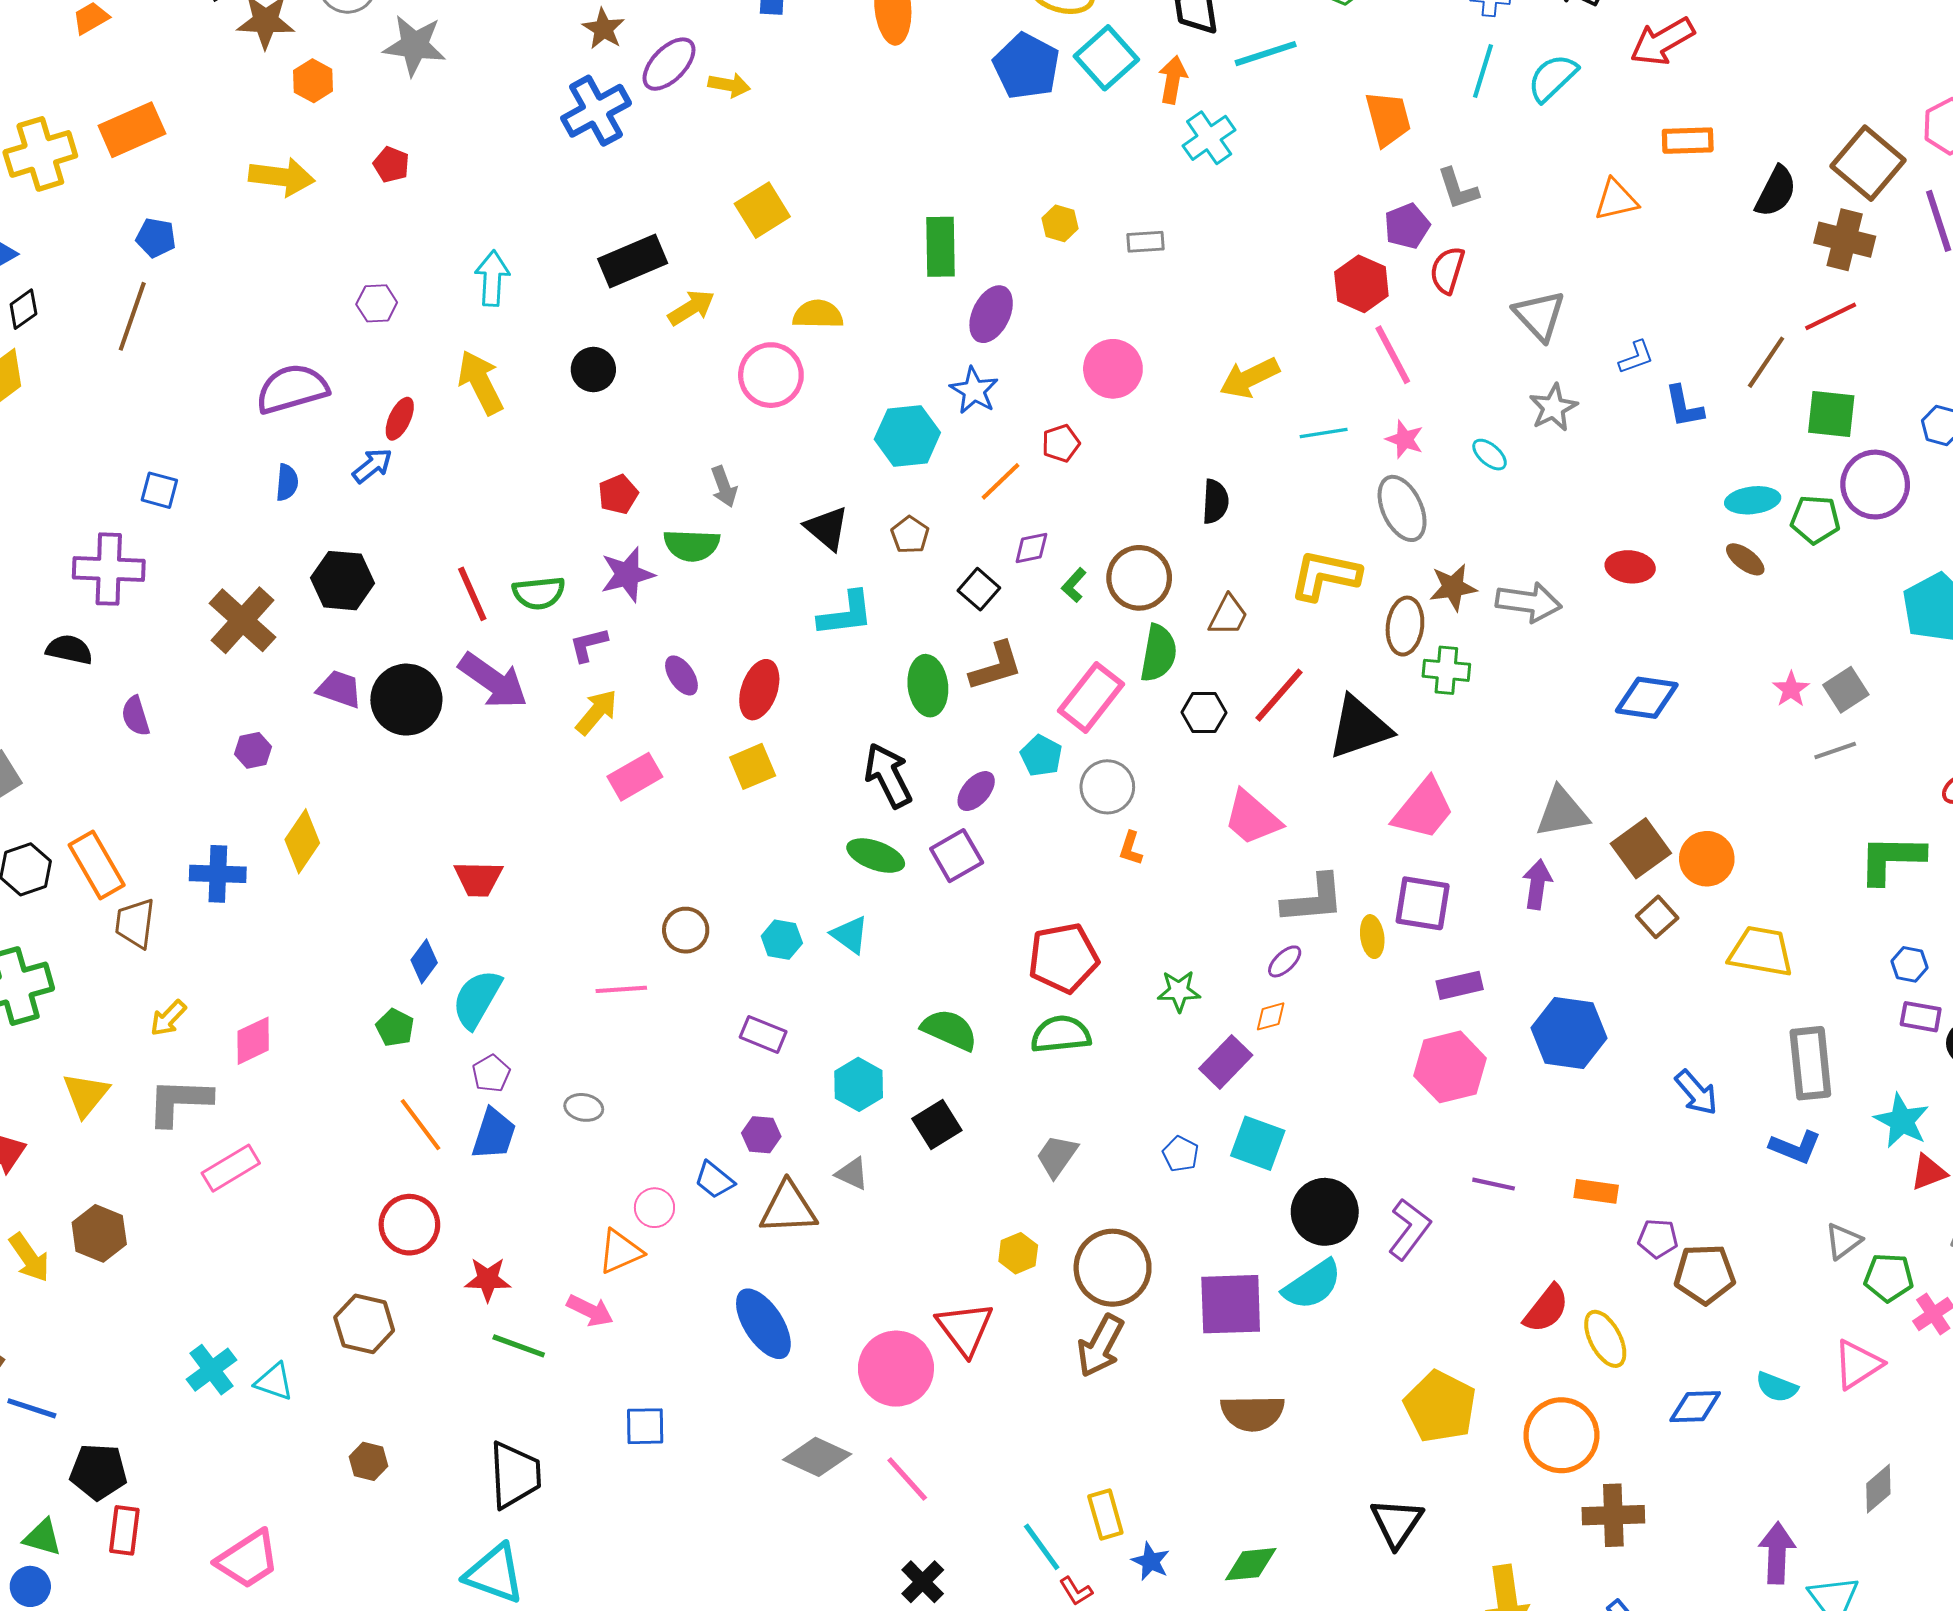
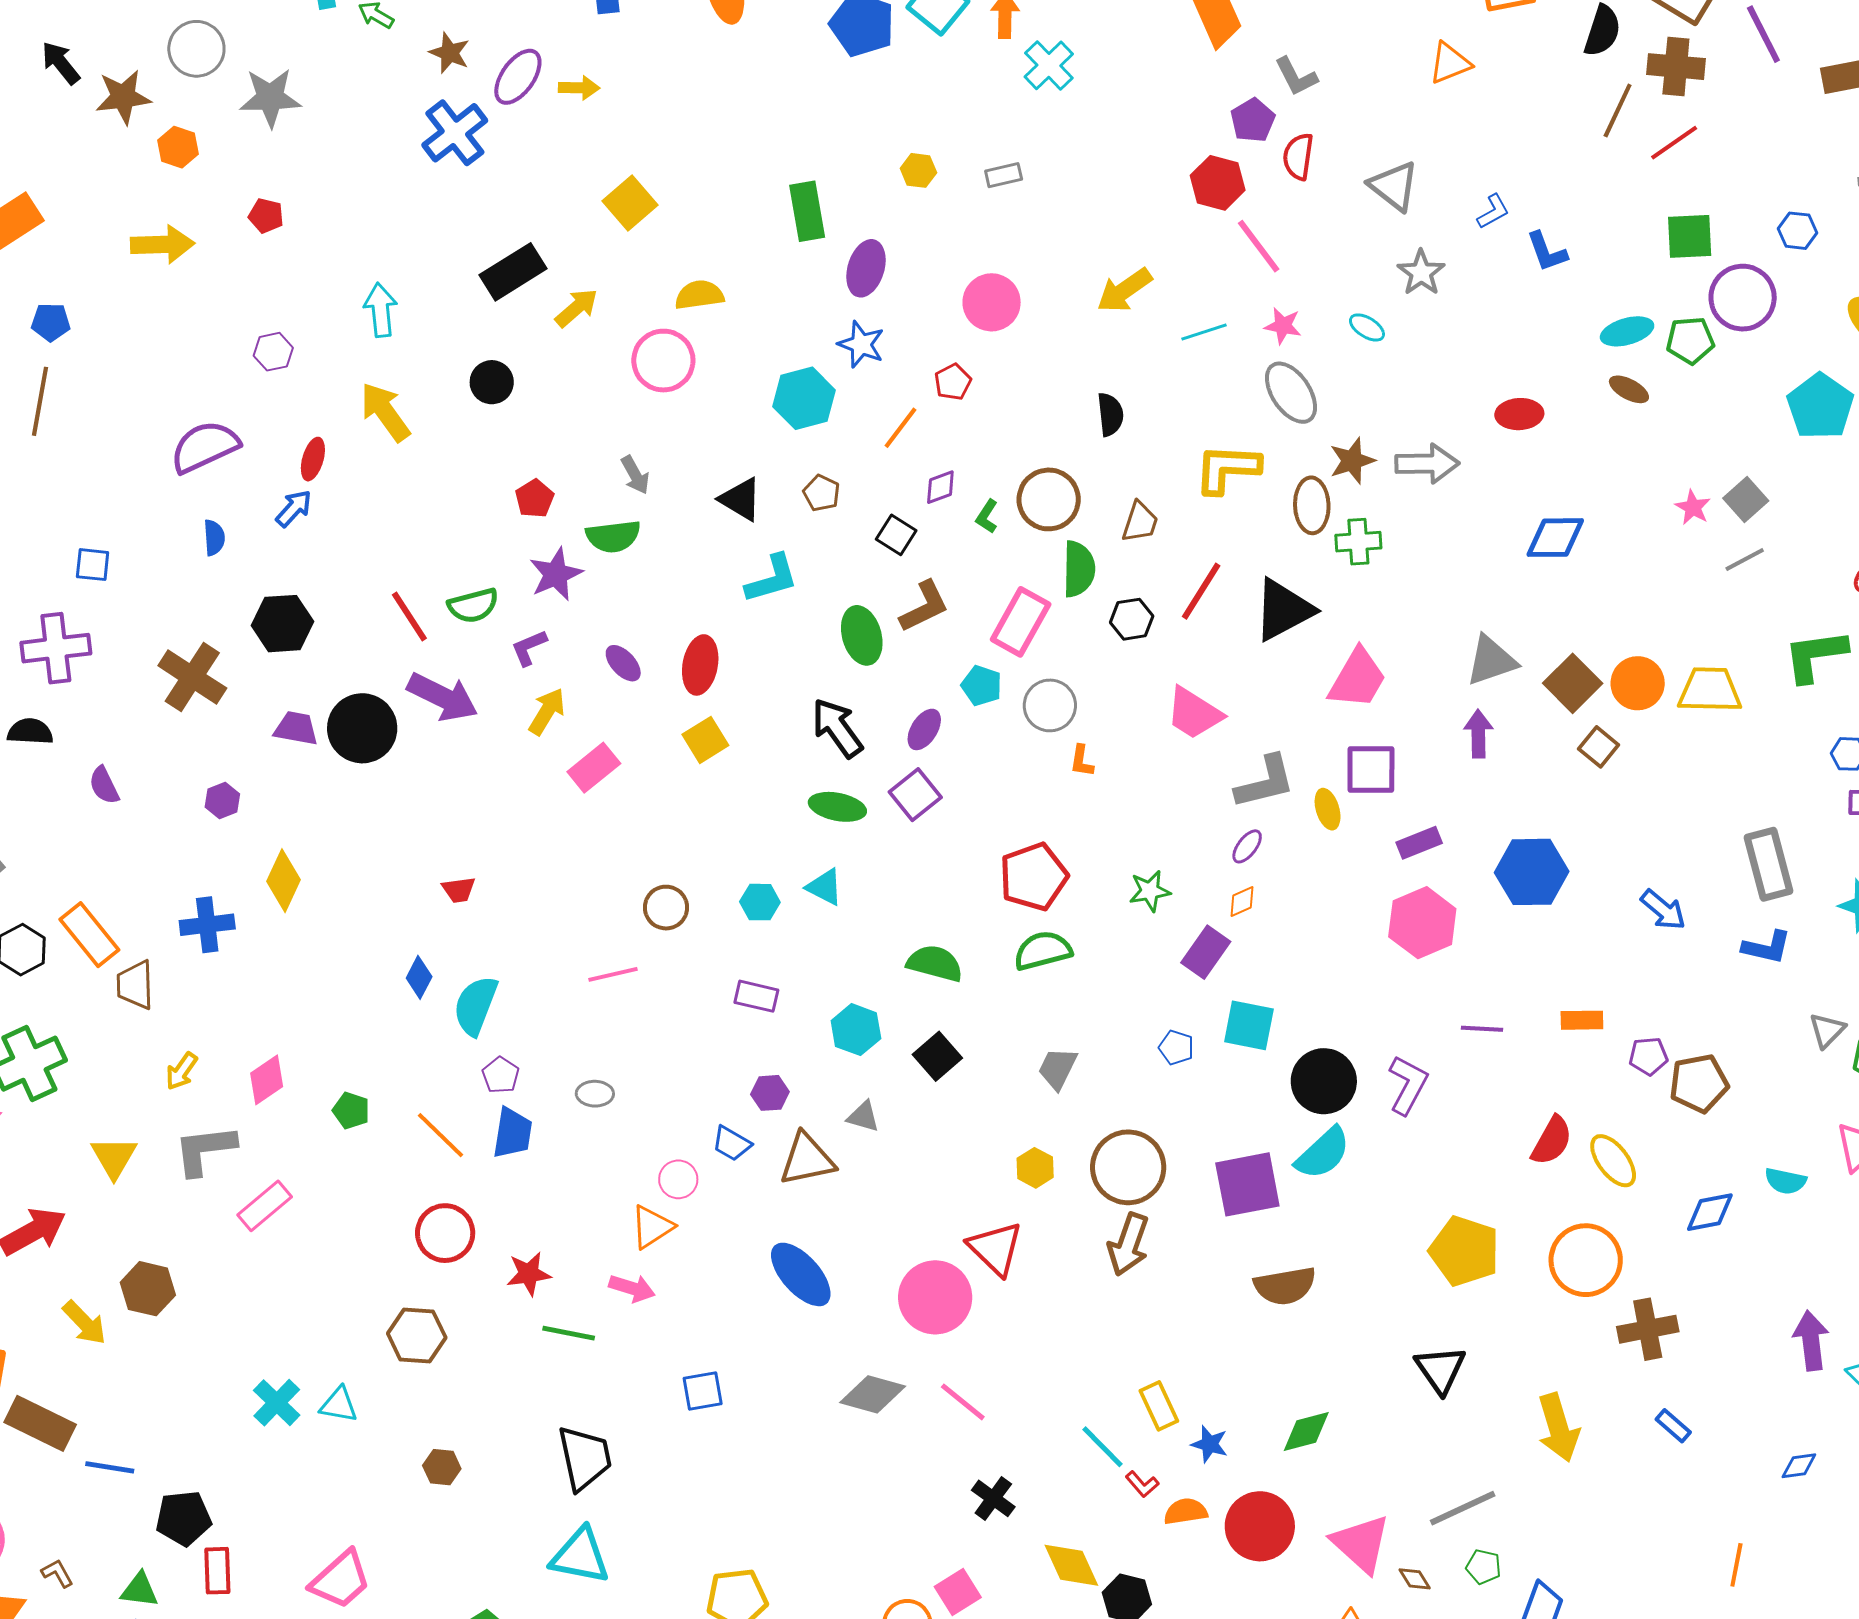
brown line: (1766, 362) -> (1618, 110), moved
red trapezoid: (478, 879) -> (459, 890), size x0.7
yellow trapezoid: (1761, 951) -> (1710, 690), moved
green pentagon: (395, 1028) -> (351, 1111), moved

